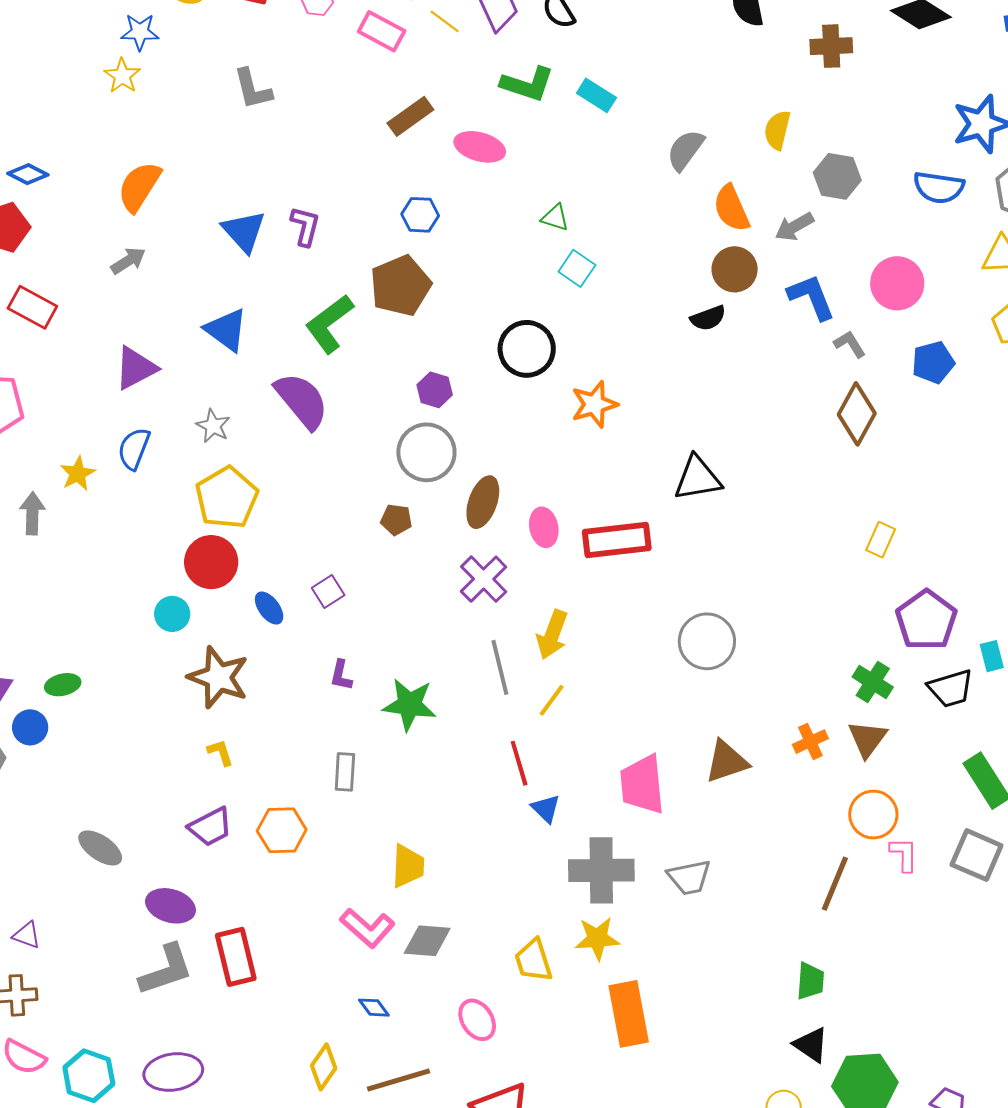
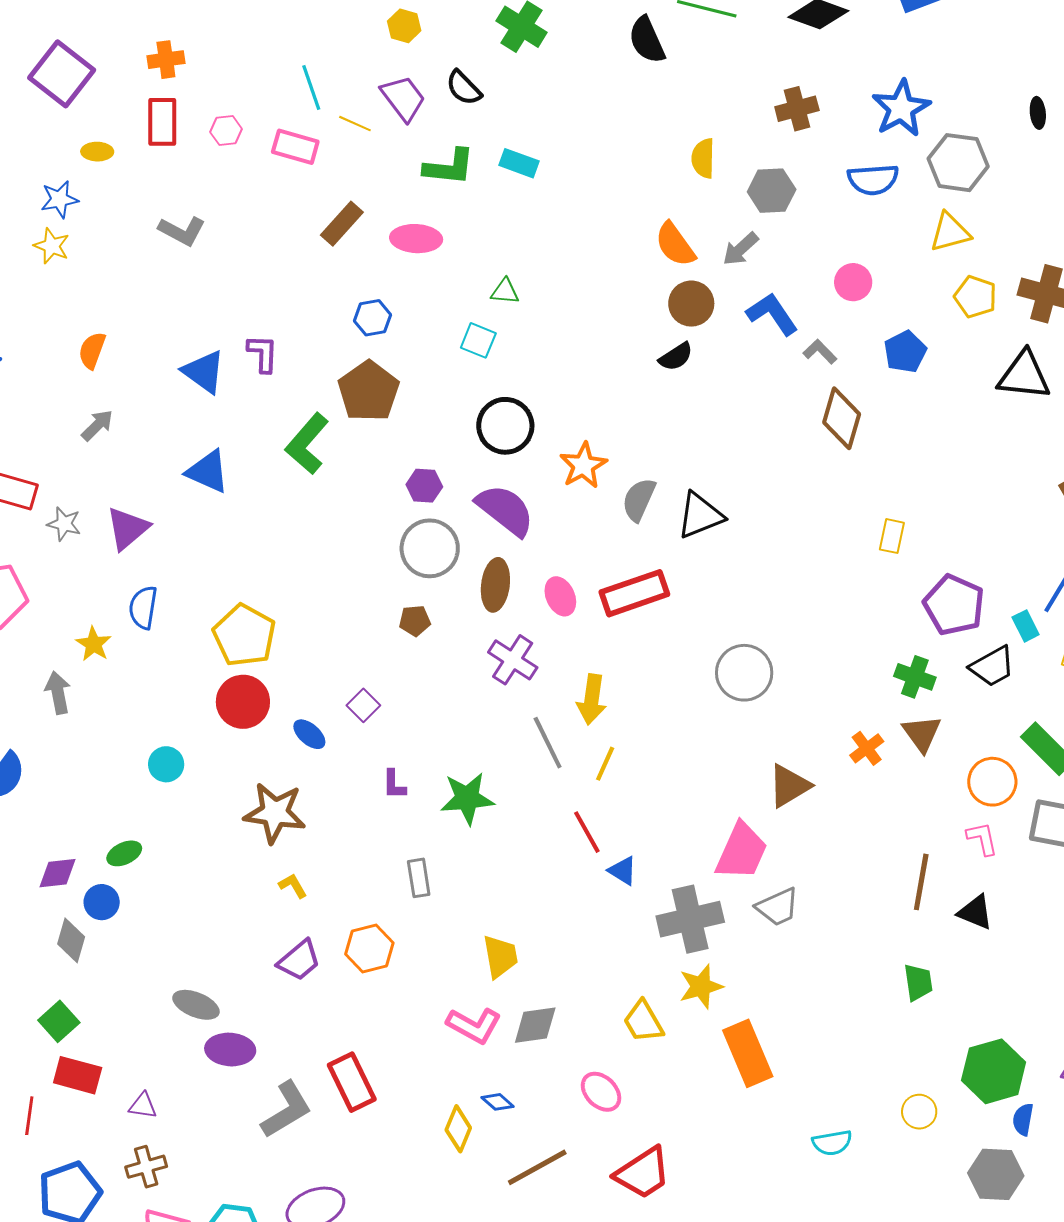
brown cross: (831, 46) -> (797, 109), moved
gray L-shape: (253, 89) -> (182, 231), turned -36
gray semicircle: (685, 150) -> (639, 500), moved
orange semicircle: (139, 187) -> (92, 350), size x0.7
cyan square: (577, 268) -> (478, 340), moved
pink circle: (897, 283) -> (853, 282), size x0.7
purple semicircle: (302, 401) -> (505, 510), moved
gray star: (213, 426) -> (64, 524), moved
cyan circle: (172, 614) -> (166, 764), moved
pink trapezoid: (642, 784) -> (742, 851), moved, turned -138
orange circle: (873, 815) -> (992, 782), moved
purple ellipse: (171, 906) -> (230, 1050), moved
black triangle: (811, 1045) -> (975, 912), moved
yellow diamond: (324, 1067) -> (458, 1129), moved

